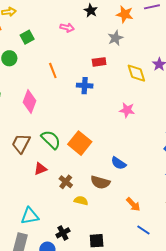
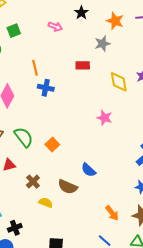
blue cross: (85, 86) -> (46, 88), moved
orange square: (80, 143) -> (52, 144), size x0.6
orange arrow: (133, 204) -> (112, 213), moved
black cross: (63, 233) -> (15, 228), moved

